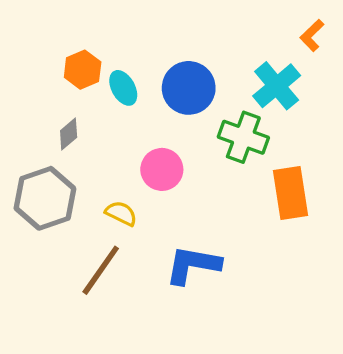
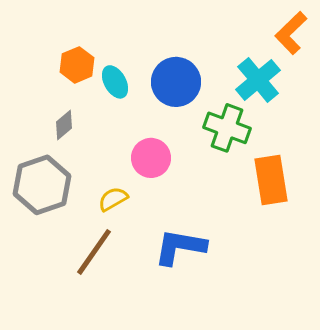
orange L-shape: (312, 35) -> (291, 33), size x1.4
yellow semicircle: (121, 213) -> (113, 199), turned -56

